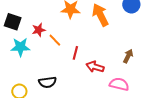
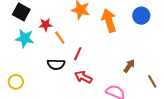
red arrow: (95, 67) -> (83, 77), moved
black semicircle: (48, 82) -> (56, 64), moved

